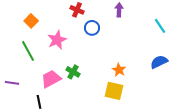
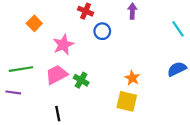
green line: (28, 51) -> (21, 69), moved, turned -70
pink trapezoid: (51, 79) -> (57, 75), moved
black line: (39, 102) -> (58, 114), moved

